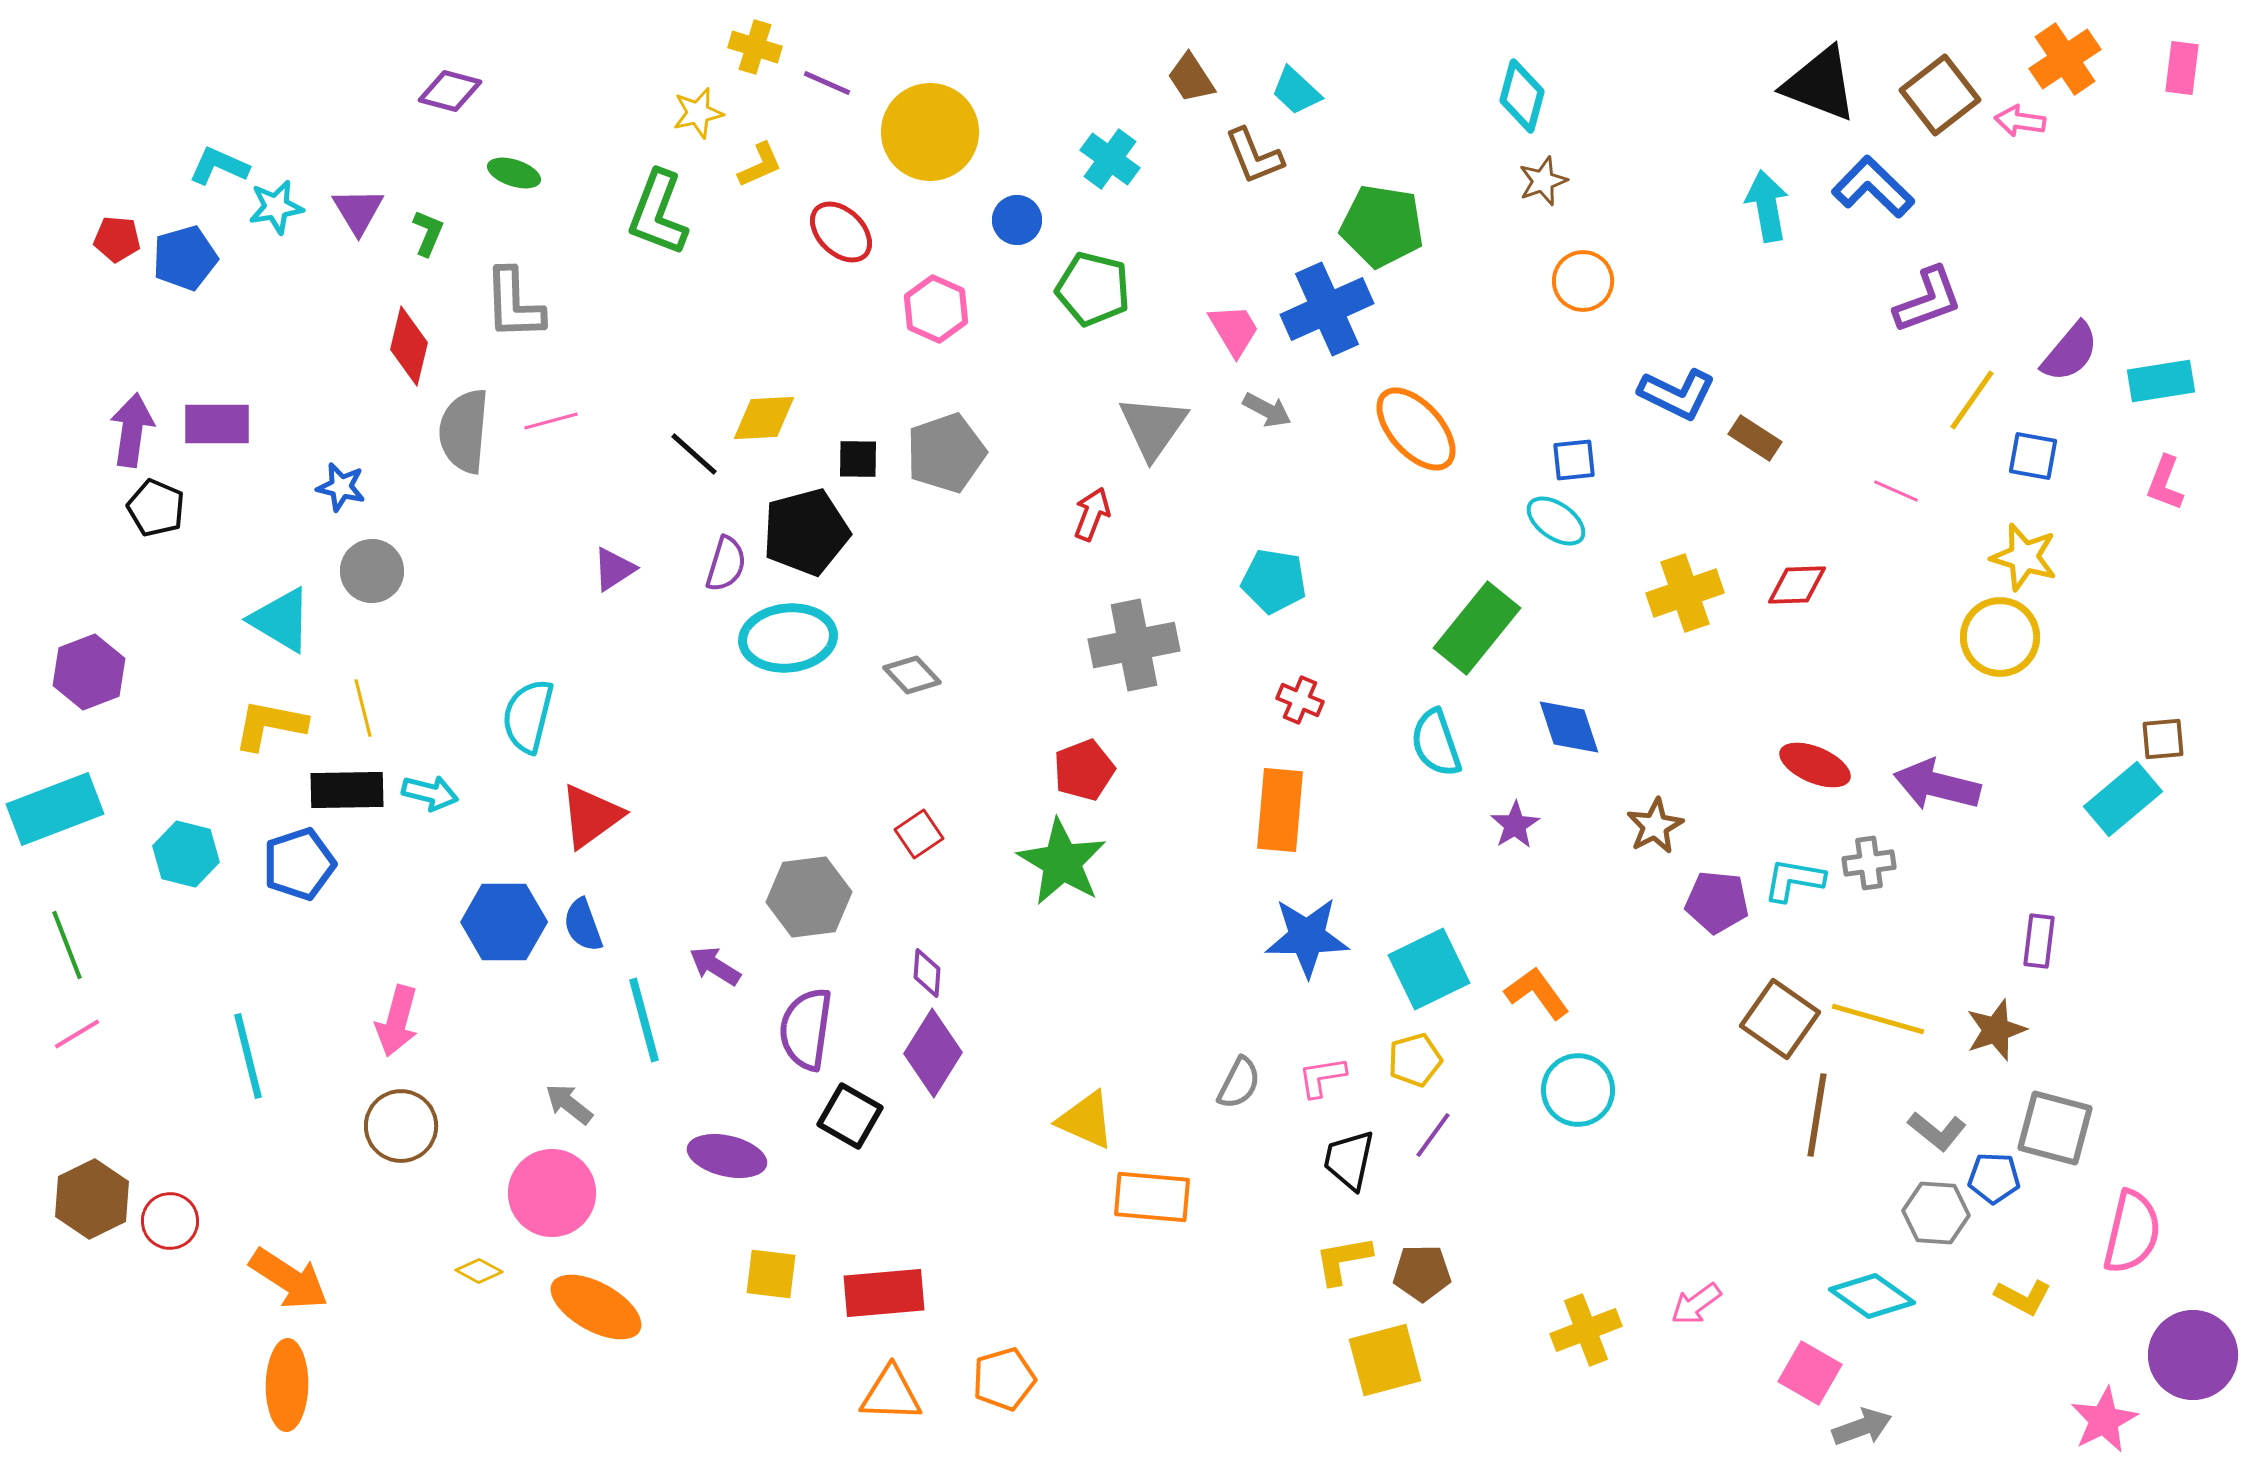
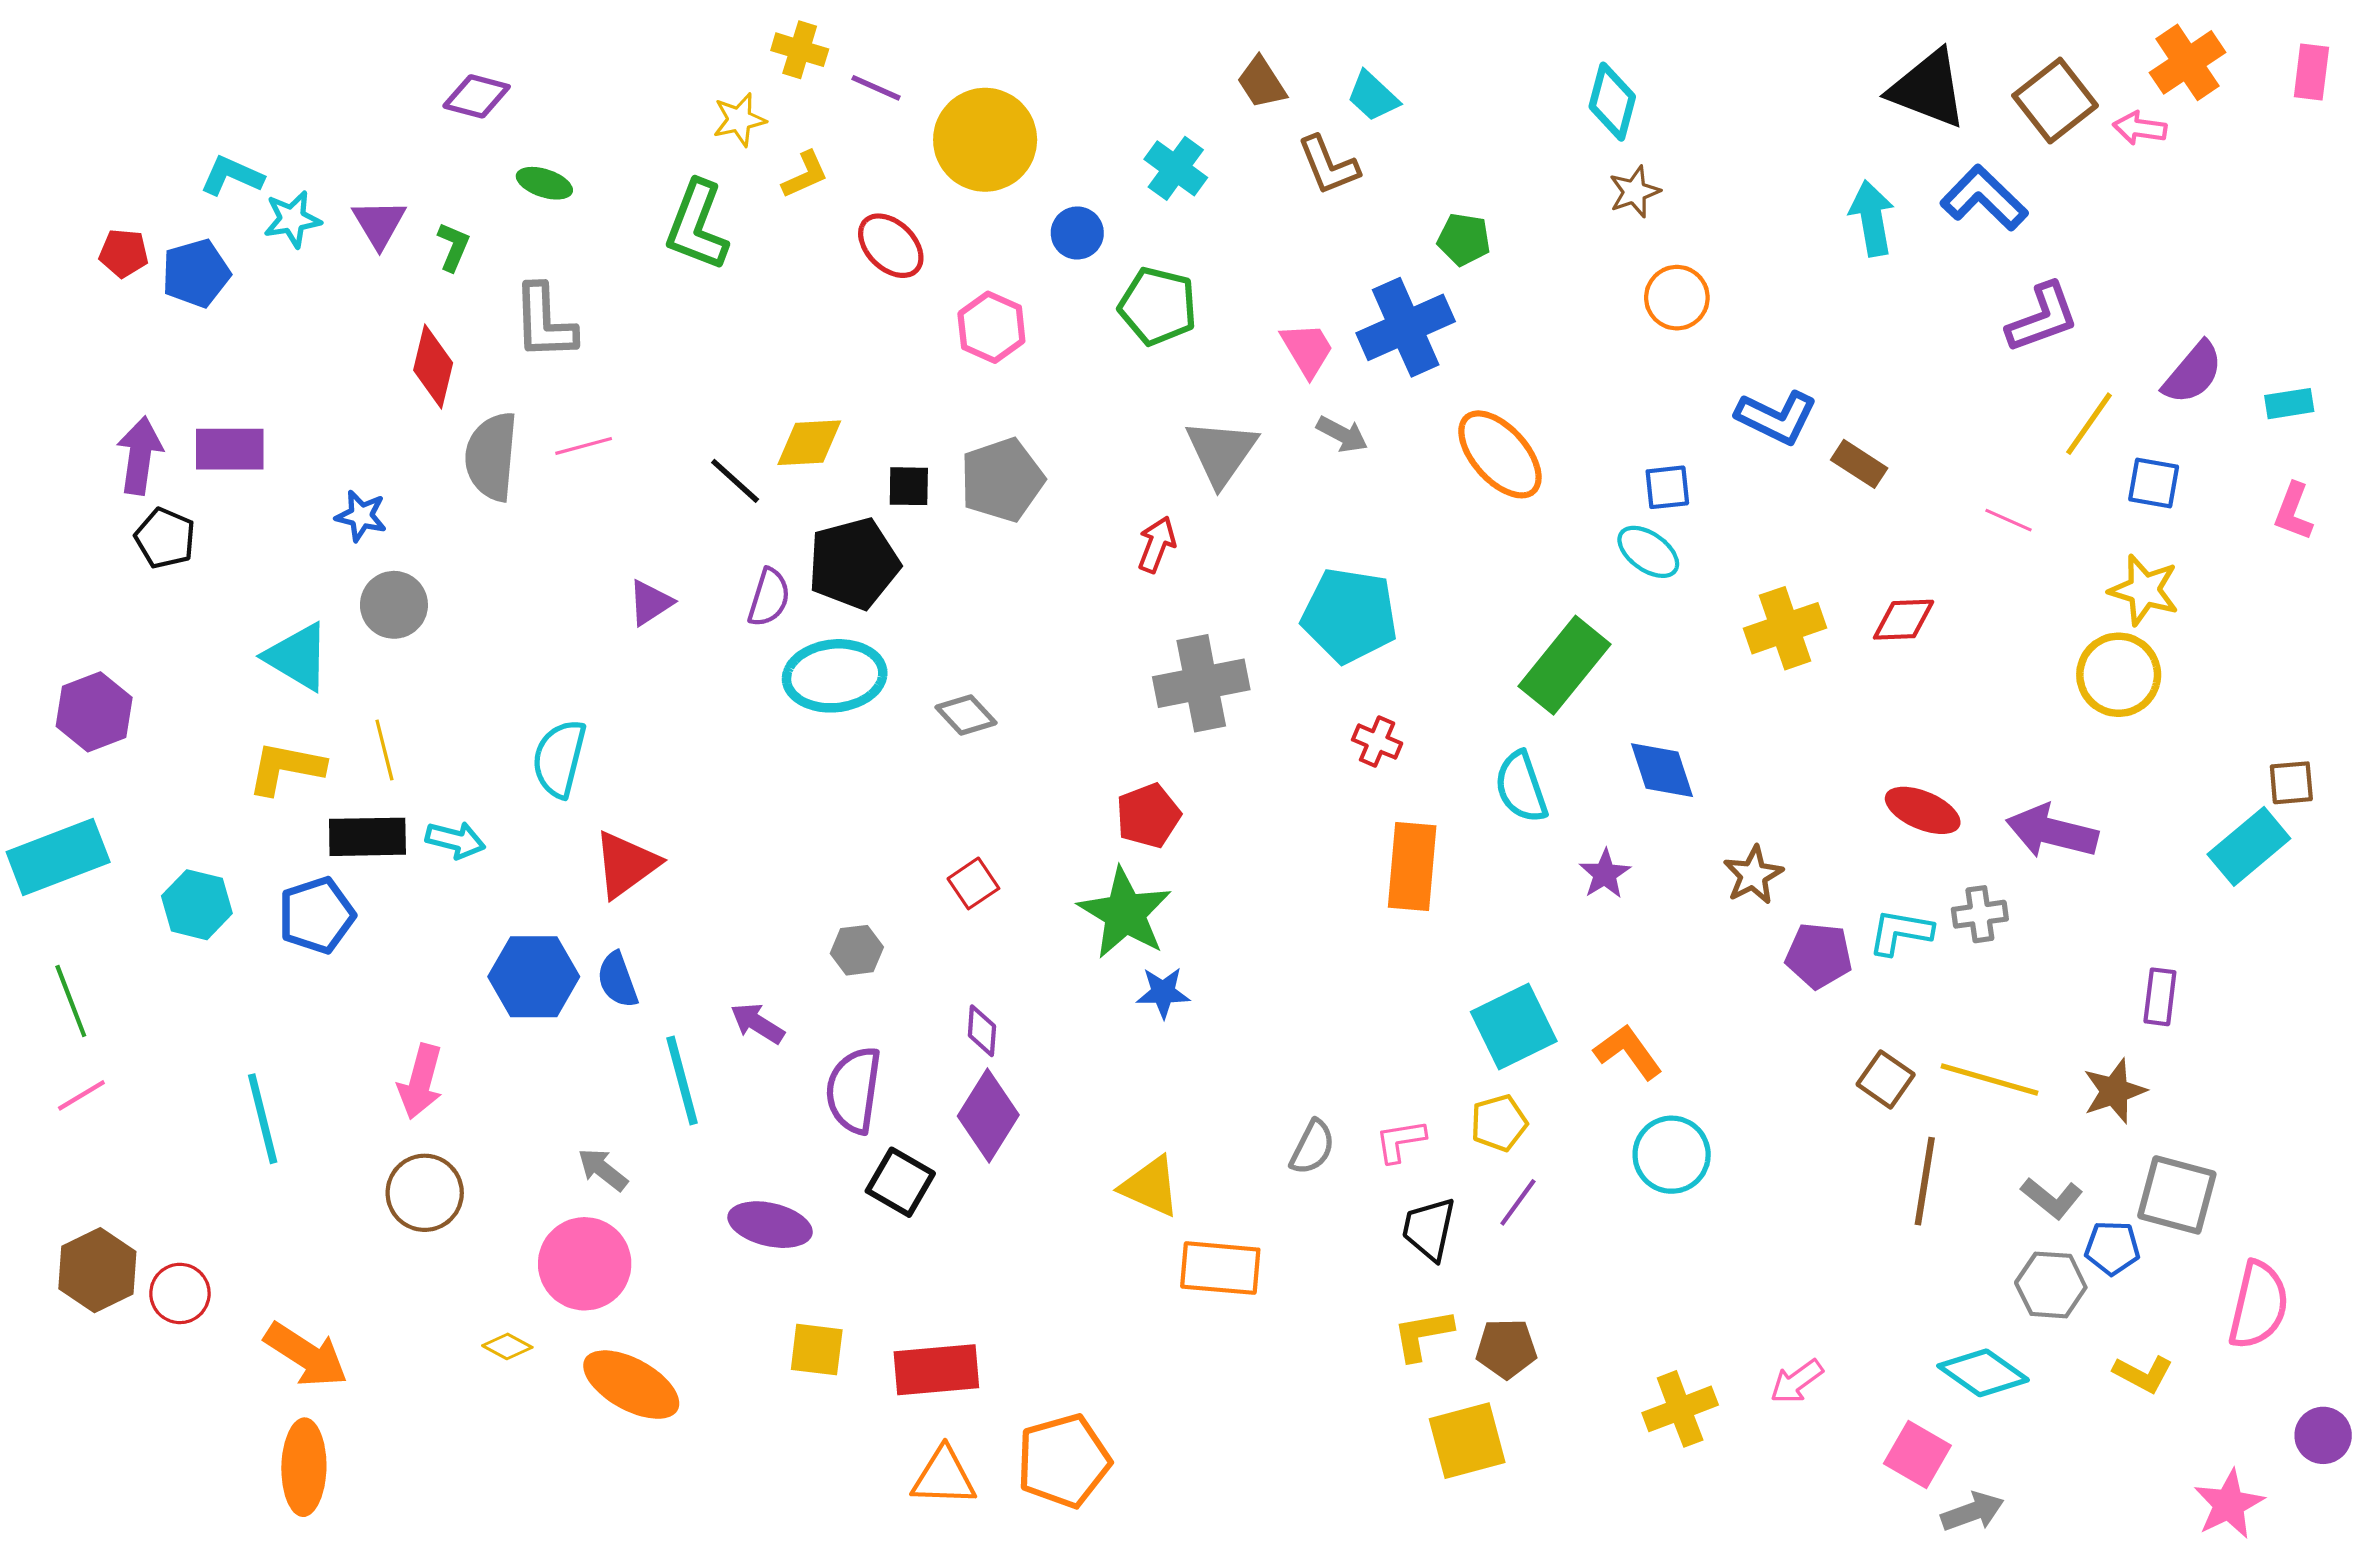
green pentagon: (1382, 226) -> (1464, 239), size x0.6
cyan rectangle: (2161, 381) -> (2289, 404), size x0.7
cyan pentagon: (1274, 581) -> (1350, 615), size x1.4
orange rectangle: (1280, 810) -> (1412, 867), moved
gray hexagon: (809, 897) -> (857, 950), size x0.6
blue star: (1307, 937) -> (1163, 993), moved, size x0.6
brown square: (1780, 1019) -> (1886, 1079), size x0.7
purple circle: (2193, 1355) -> (2323, 1435), size x0.6
orange pentagon: (1004, 1379) -> (1063, 1461), size x1.4

